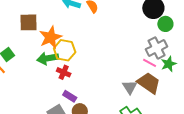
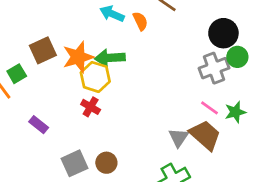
brown square: (28, 22) -> (43, 50), moved, turned -30
gray cross: (157, 48) -> (214, 68), moved
green arrow: (48, 58) -> (110, 58), moved
purple rectangle: (70, 96) -> (39, 125), moved

